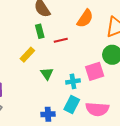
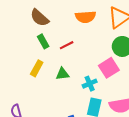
orange semicircle: (85, 19) -> (86, 17), turned 66
green triangle: (47, 74) -> (62, 74), moved, turned -48

